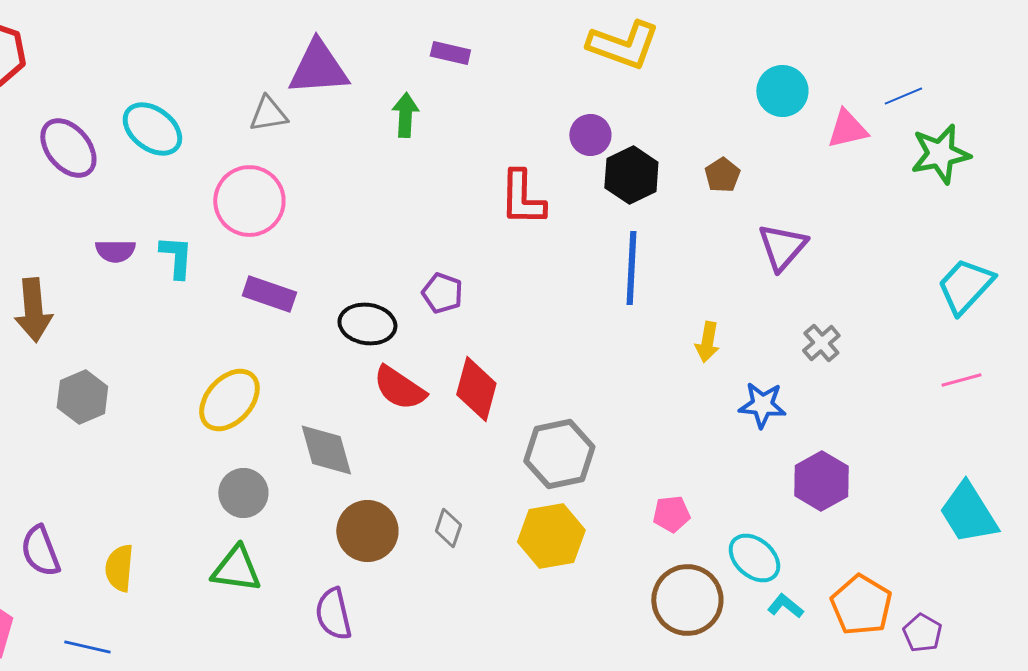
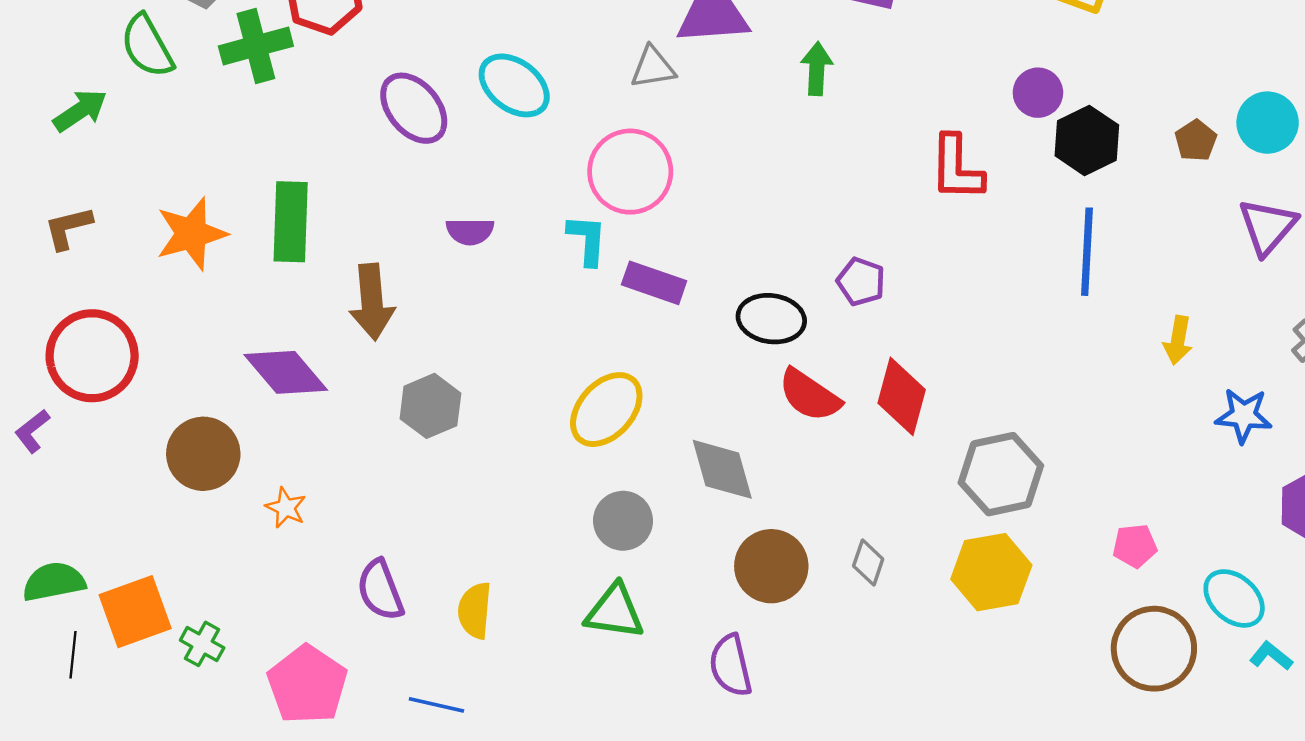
cyan circle: (782, 91) -> (1268, 123), moved
cyan L-shape: (176, 257) -> (587, 240), moved

